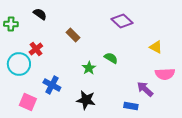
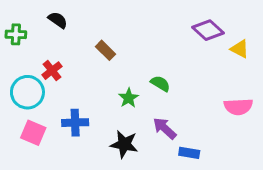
purple diamond: (122, 21) -> (208, 30), moved
yellow triangle: (156, 47) -> (240, 49), moved
blue cross: (52, 85) -> (75, 123), turned -30
purple arrow: (145, 89) -> (165, 128), moved
pink square: (28, 102) -> (33, 133), moved

